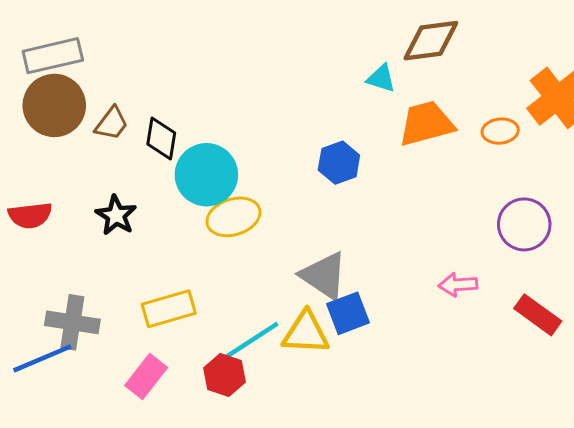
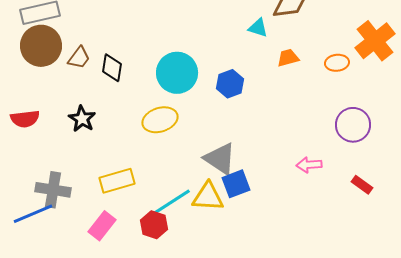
orange trapezoid: (426, 124) -> (288, 58), size x0.6
cyan circle: (206, 175) -> (177, 73), moved
red rectangle: (538, 315) -> (362, 185), size x0.7

